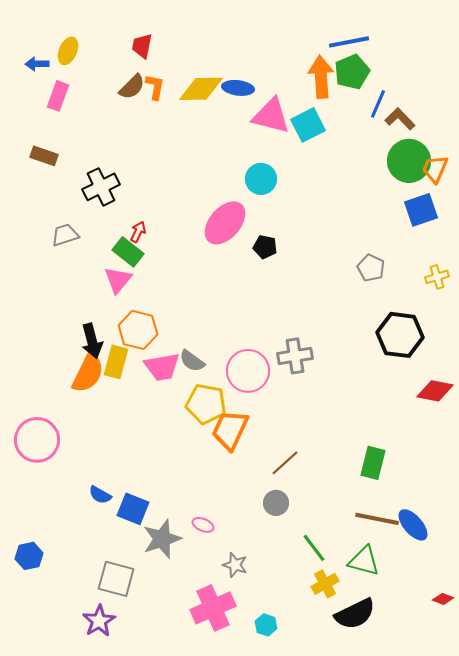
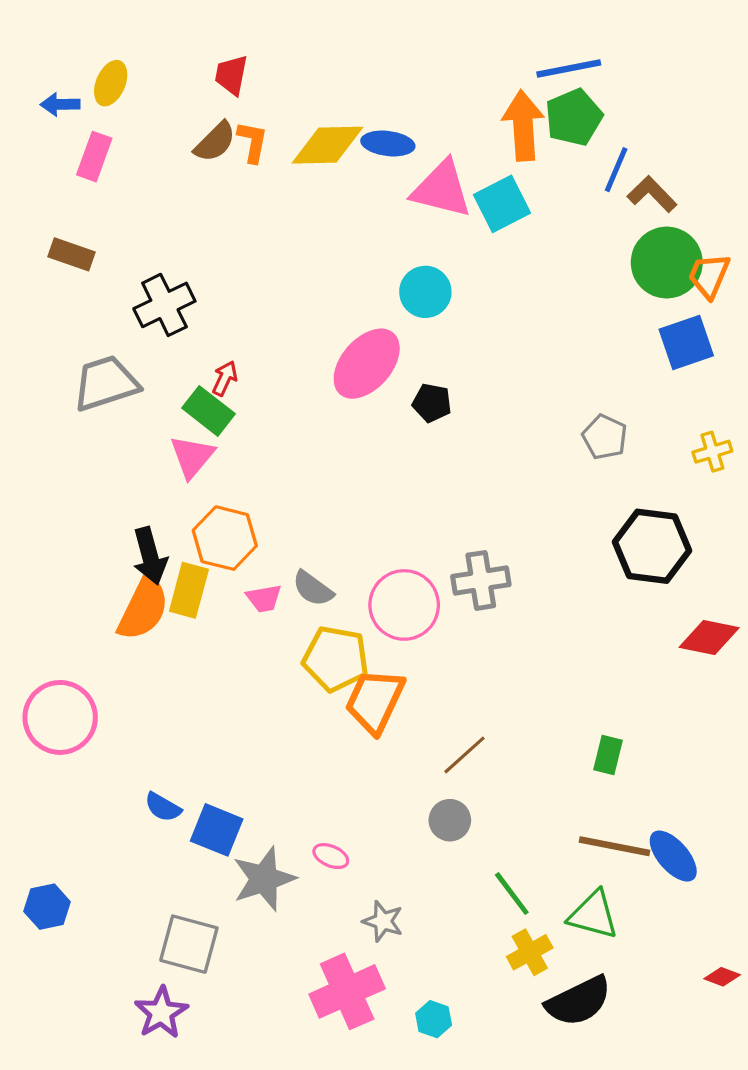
gray trapezoid: (65, 235) -> (106, 383), size x1.5
pink trapezoid: (162, 367) -> (264, 598), size x0.6
green rectangle: (373, 463) -> (608, 755), size x0.7

